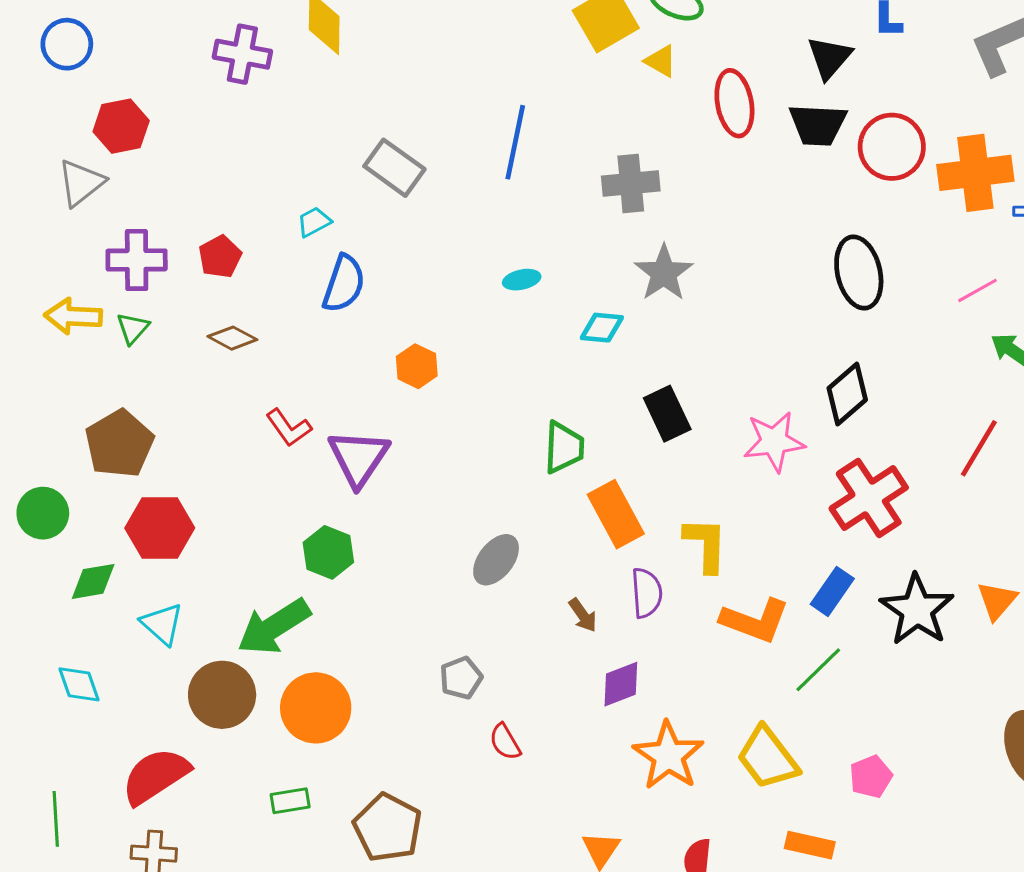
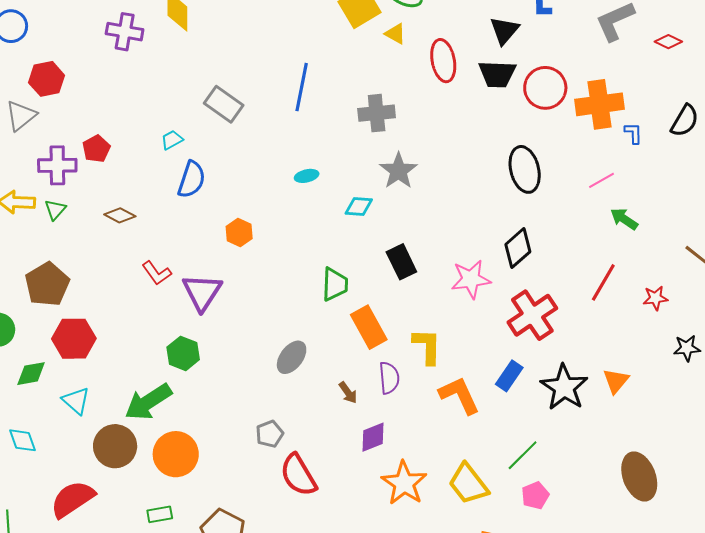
red pentagon: (220, 257) -> (96, 149), moved
orange L-shape: (755, 621) -> (459, 395), turned -135
green line: (818, 670) -> (523, 455), moved
red semicircle: (505, 742) -> (298, 475), size x1.8

